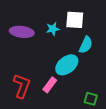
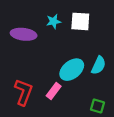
cyan star: (53, 29) -> (54, 21), moved
cyan semicircle: (86, 45) -> (99, 65), moved

